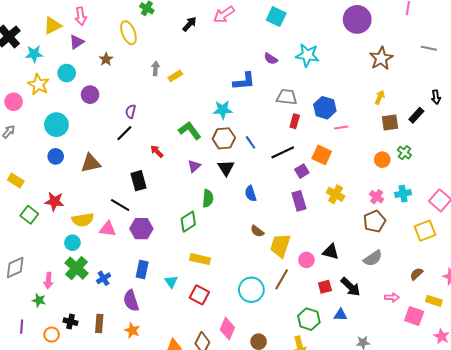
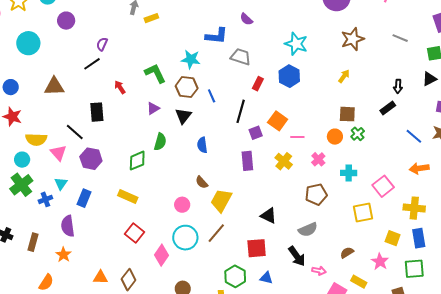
cyan star: (307, 55) -> (296, 44), moved
gray trapezoid: (287, 97) -> (241, 57), moved
black rectangle: (416, 115) -> (388, 108), moved
brown square: (390, 122) -> (347, 114), moved
pink line: (341, 128) -> (297, 137), moved
black line: (283, 152) -> (241, 111), turned -60
blue circle: (56, 156) -> (11, 87), moved
pink cross: (377, 197) -> (318, 159), moved
pink triangle: (108, 229) -> (58, 153), turned 30
yellow rectangle: (200, 259) -> (128, 197), moved
pink circle: (306, 260) -> (182, 205), moved
cyan triangle: (171, 282) -> (61, 184), moved
red square: (325, 287) -> (257, 248), size x1.5
black arrow: (351, 287) -> (297, 256), moved
pink diamond: (227, 329) -> (161, 255), moved

